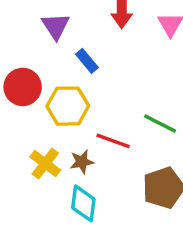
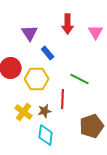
green line: (160, 123) -> (80, 79), moved
red line: (113, 141) -> (63, 99), turned 72

